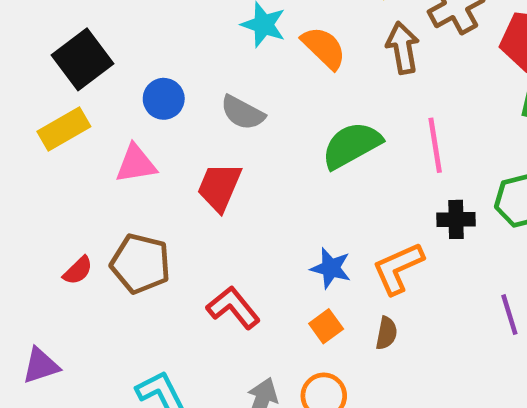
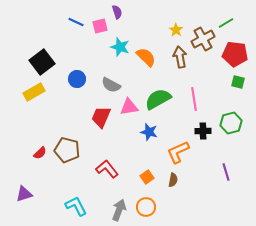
pink triangle: (136, 164) -> (129, 107), moved
blue star: (331, 268) -> (149, 132), moved

